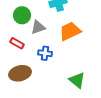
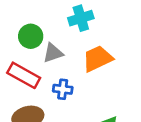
red rectangle: (17, 43) -> (24, 75), size x1.6

